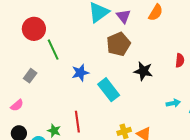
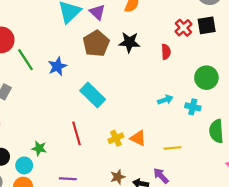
black star: (143, 71) -> (129, 42), moved
blue star: (80, 73) -> (57, 66), moved
red line: (77, 122) -> (76, 133), moved

